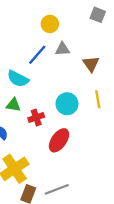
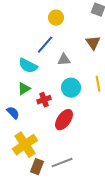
gray triangle: (62, 49) -> (64, 60), moved
brown triangle: (91, 64) -> (93, 43), moved
green triangle: (13, 105) -> (24, 89), turned -40

